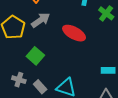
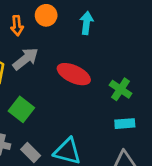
green cross: (106, 13) -> (121, 89), moved

